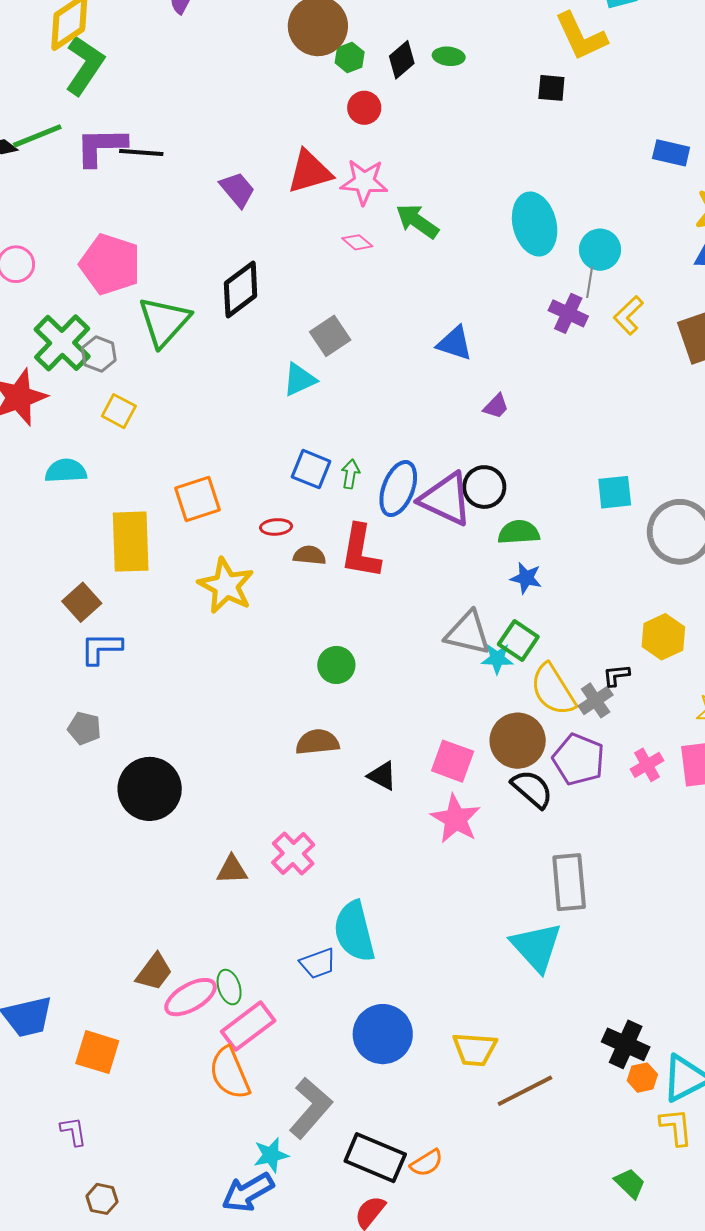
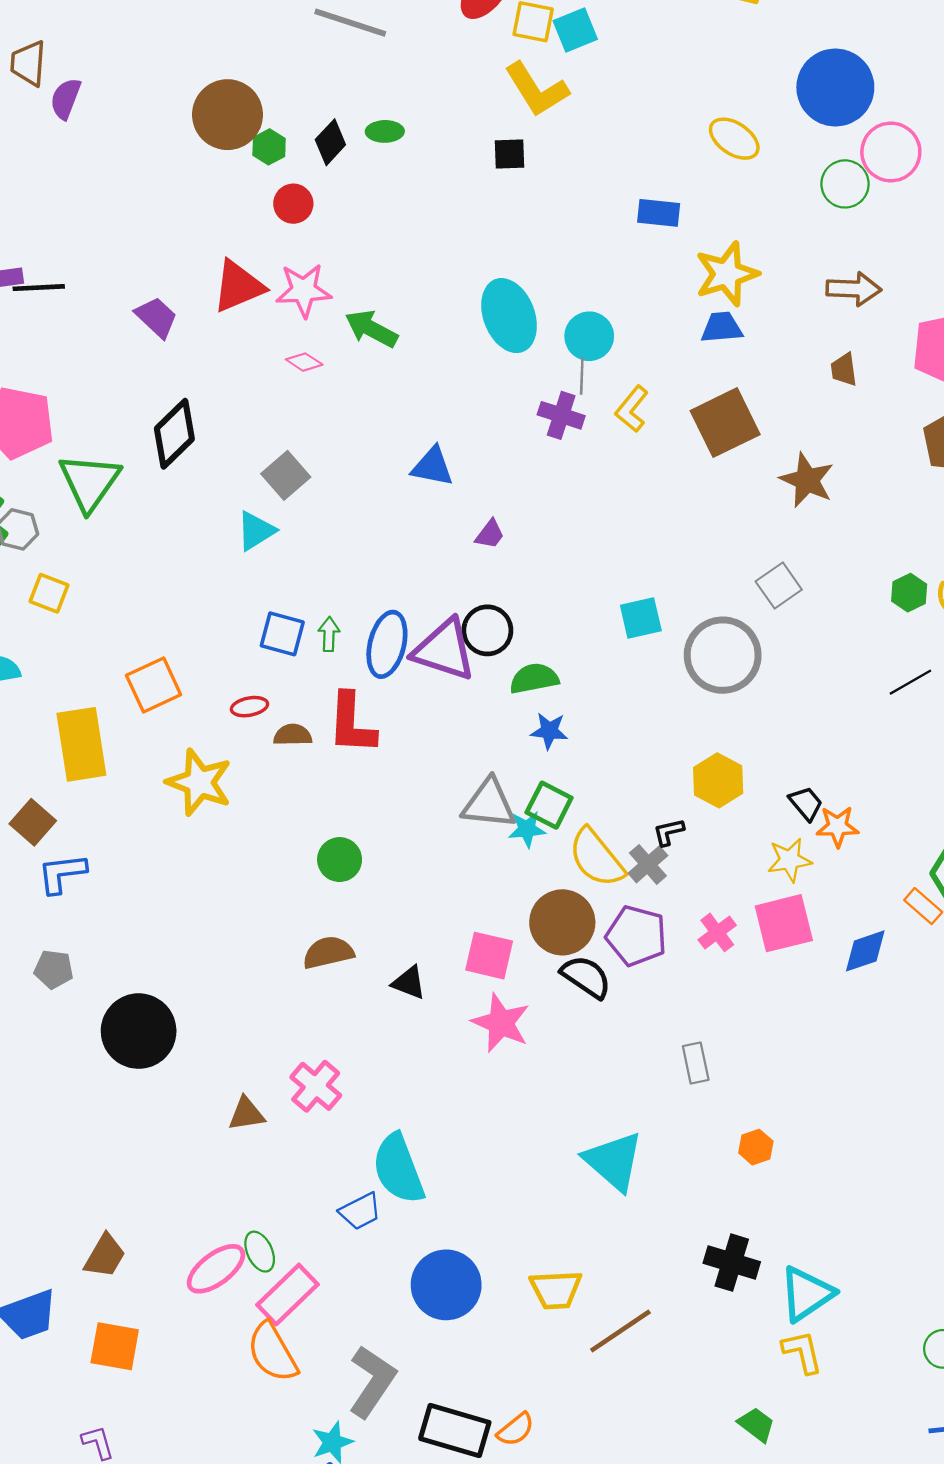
gray rectangle: (569, 882) -> (696, 1063), moved, size x0.6
brown trapezoid: (154, 972) -> (105, 1256), moved
orange hexagon: (642, 1078) -> (756, 1147), moved

